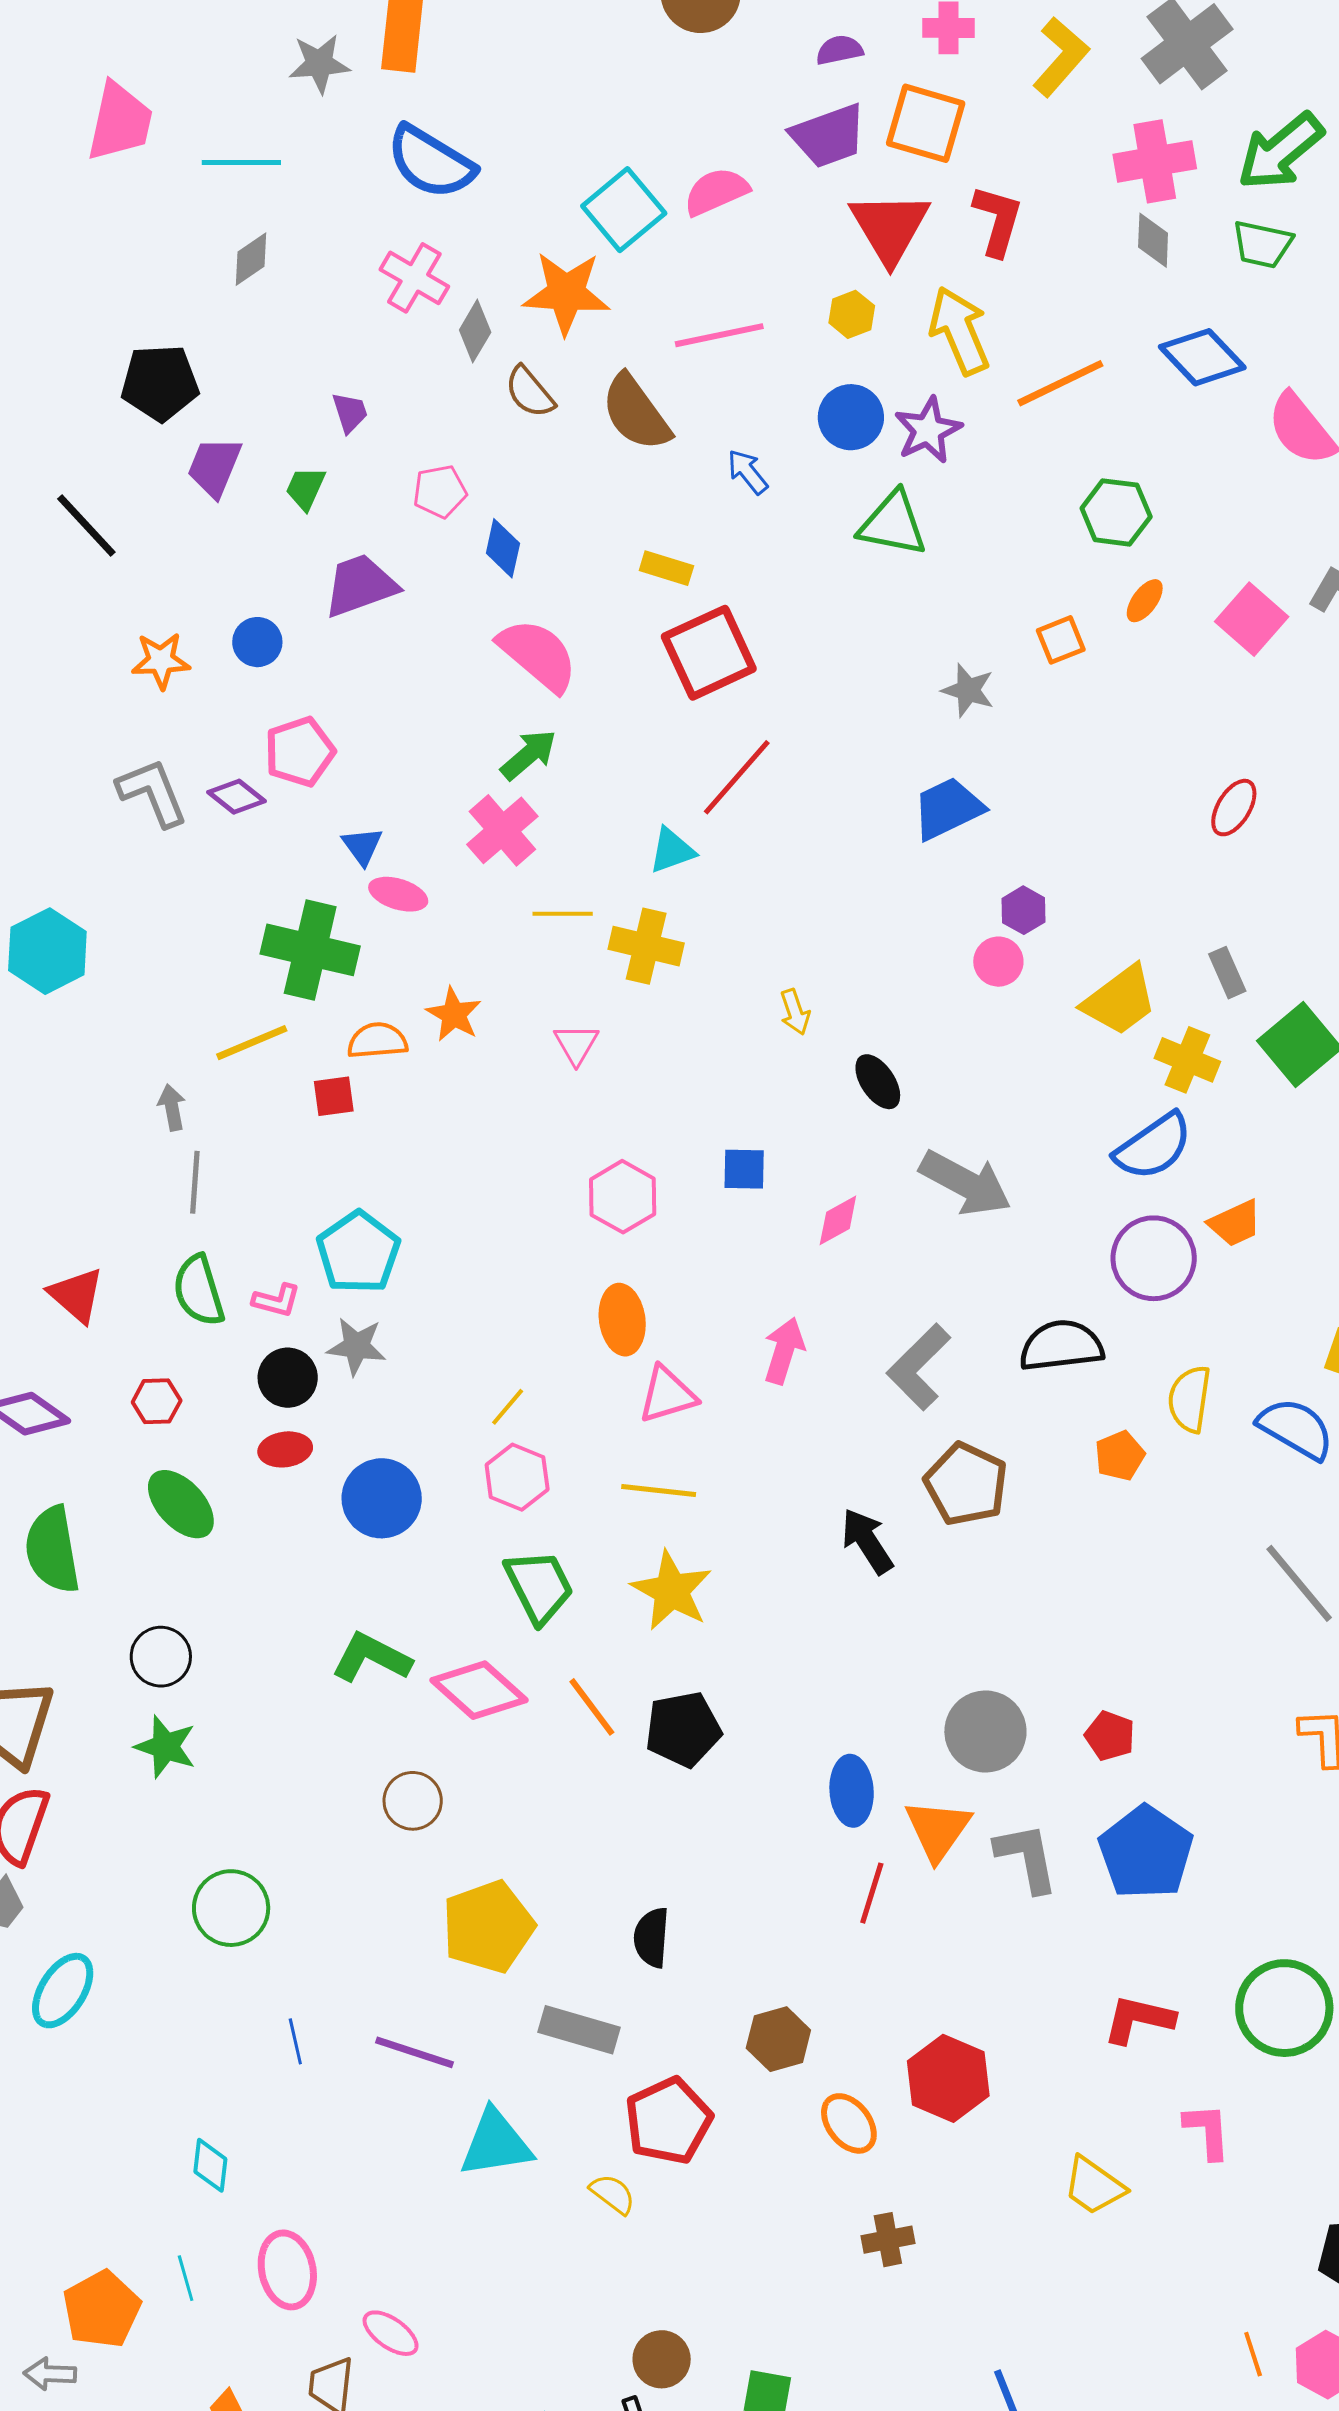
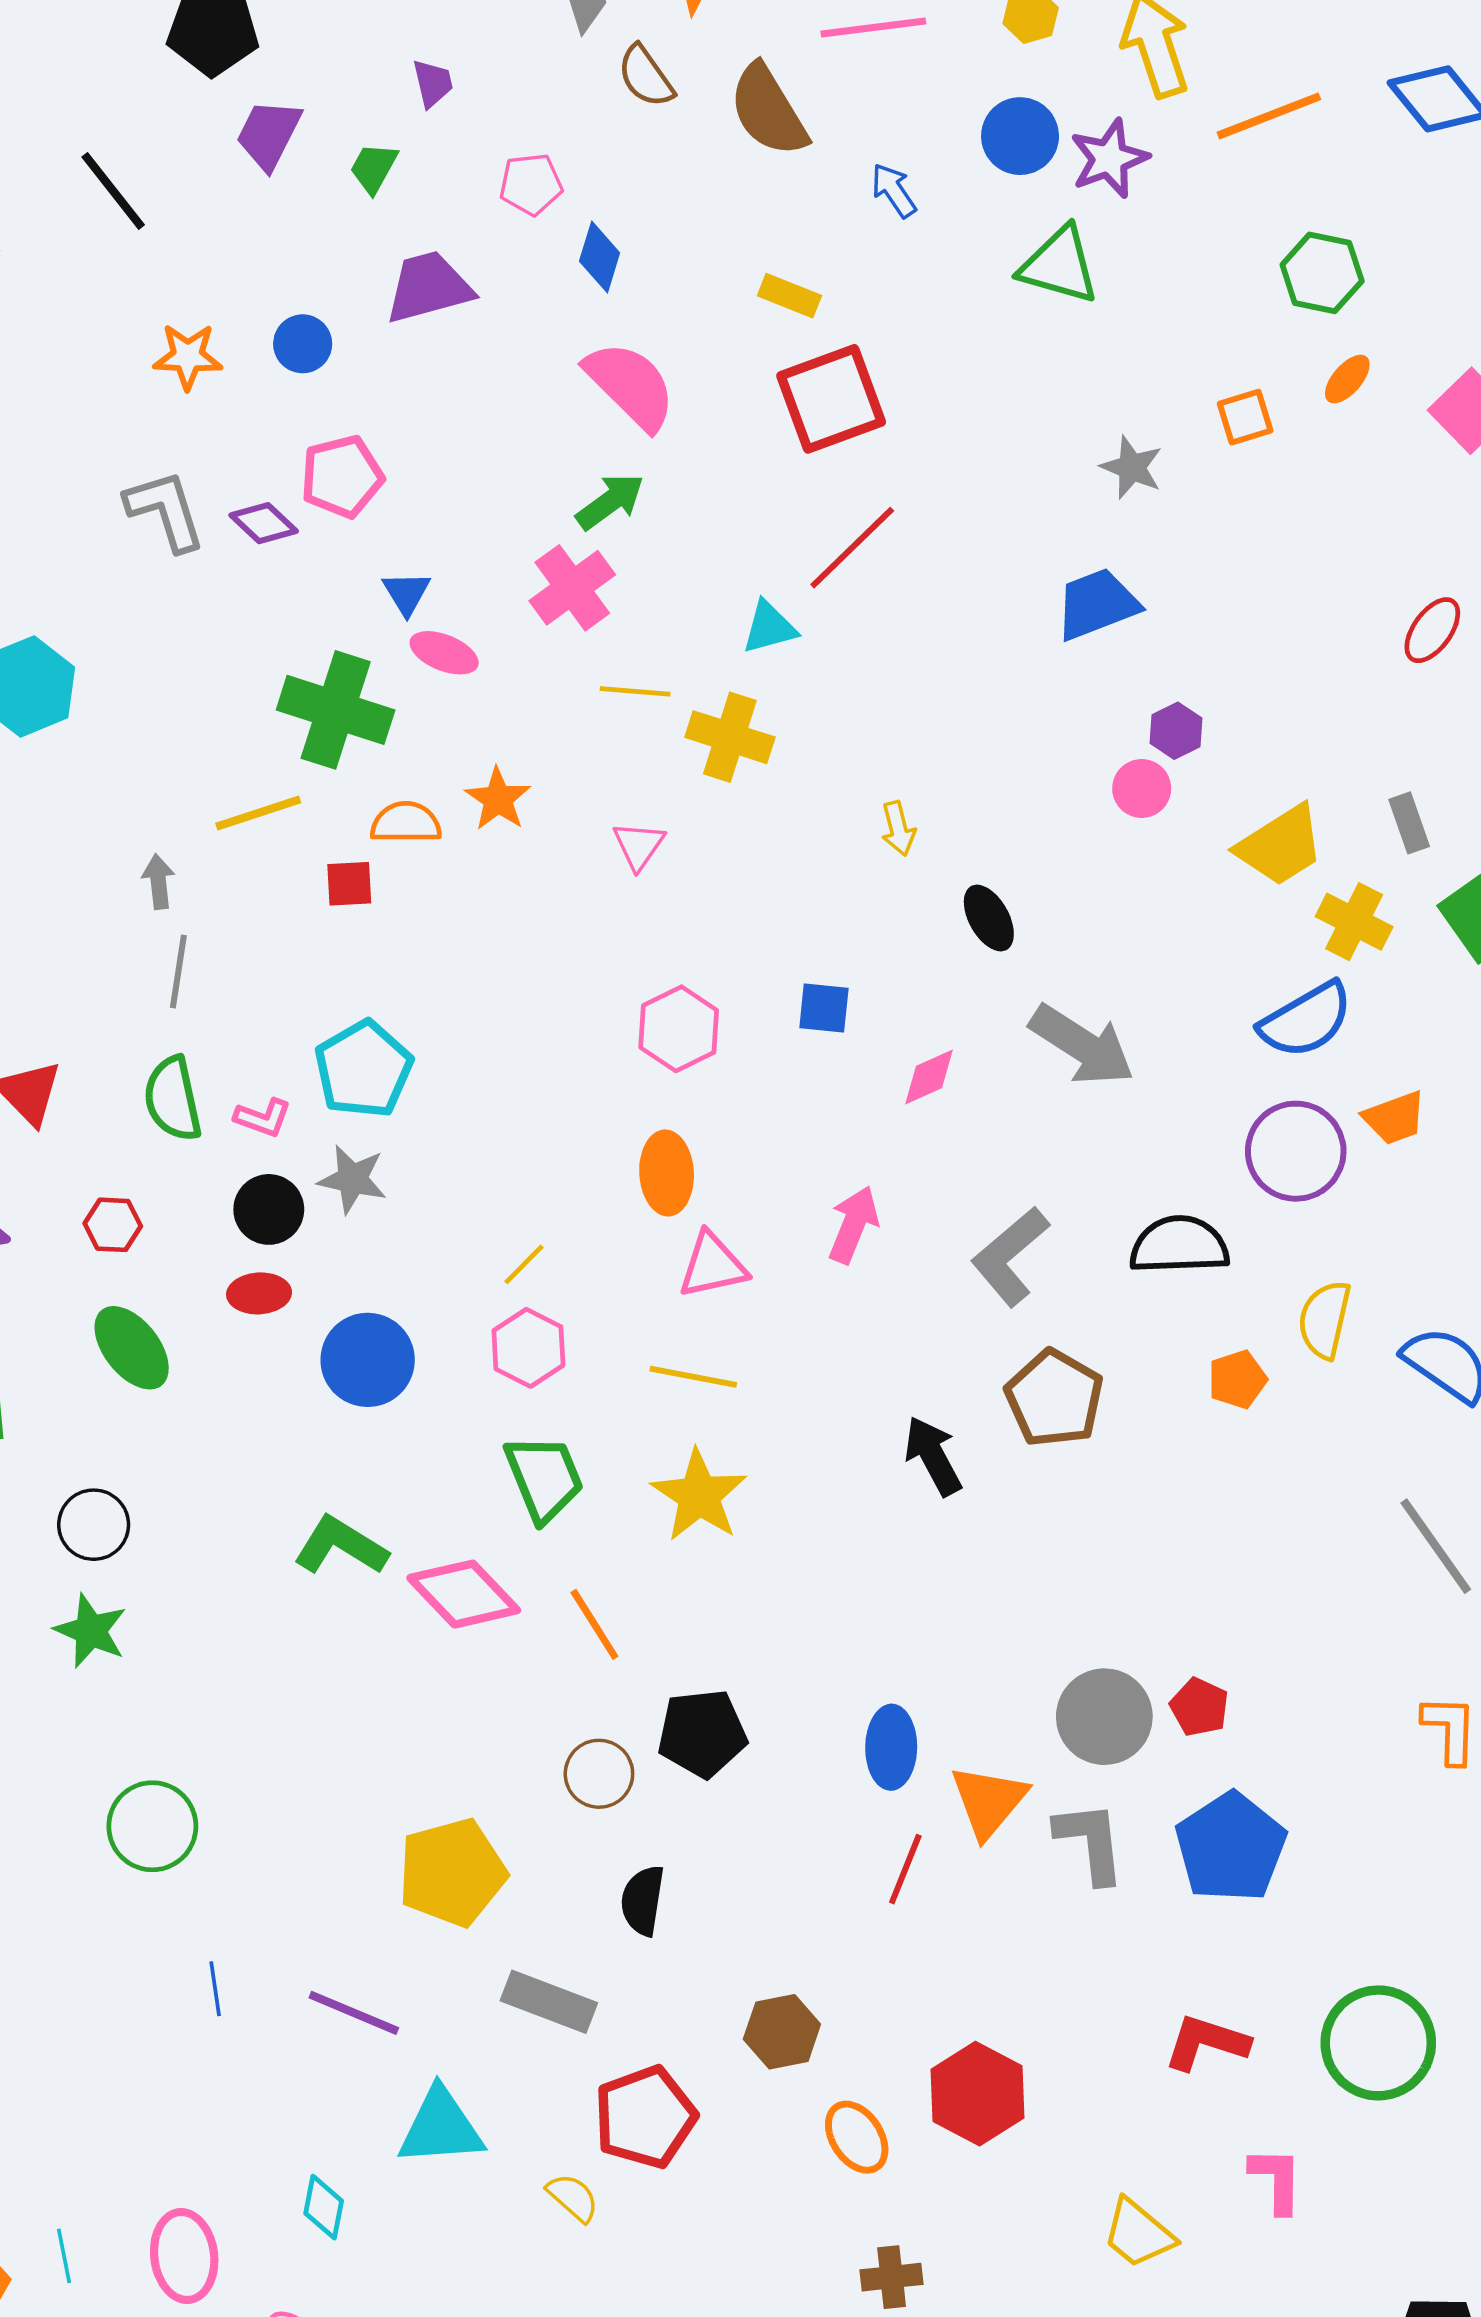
black pentagon: (683, 1729) -> (702, 1733), moved
gray circle: (985, 1731) -> (1104, 1717), moved
brown circle: (413, 1801) -> (599, 1774), moved
cyan diamond: (210, 2165) -> (324, 2207), moved

